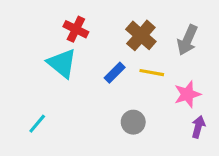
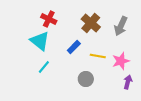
yellow line: (152, 73) -> (98, 56), moved
cyan line: (37, 124) -> (44, 67), moved

